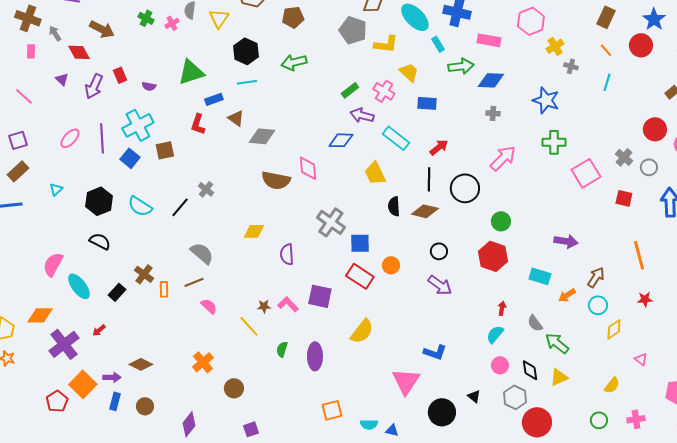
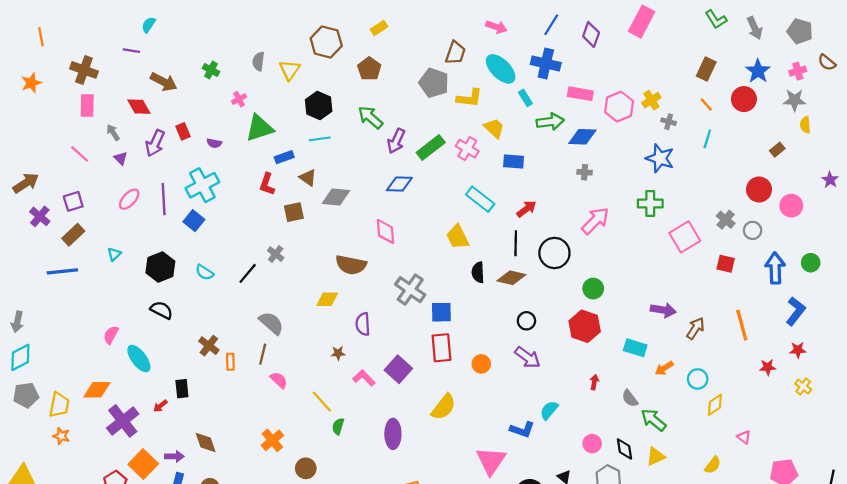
brown pentagon: (293, 17) -> (369, 69), turned -30
pink hexagon: (531, 21) -> (619, 107), moved
pink cross: (172, 23) -> (239, 99), moved
gray arrow: (55, 33) -> (113, 132), moved
pink rectangle: (31, 51) -> (87, 106), size x1.5
green arrow: (294, 62) -> (370, 117), turned 55
purple triangle: (62, 79) -> (121, 158), moved
green rectangle: (350, 90) -> (431, 147), size x1.5
blue star: (546, 100) -> (660, 158), moved
purple arrow: (362, 115) -> (396, 141), moved, turned -80
blue diamond: (341, 140) -> (399, 184), moved
brown square: (165, 150) -> (294, 212), moved
brown semicircle: (276, 180) -> (351, 265), moved
cyan semicircle: (140, 206) -> (205, 272), size x0.7
pink semicircle: (53, 264) -> (111, 335), size x0.7
orange circle: (391, 265) -> (481, 364), moved
red rectangle: (360, 276) -> (441, 348), turned 52
brown arrow: (596, 277) -> (695, 328), moved
brown line: (194, 282) -> (263, 354), turned -54
black rectangle: (117, 292) -> (182, 389), moved, turned -48
purple square: (320, 296) -> (398, 369), turned 30
red star: (645, 299) -> (768, 367), moved
brown star: (264, 306) -> (338, 353), moved
cyan semicircle: (495, 334) -> (549, 410), moved
green semicircle: (282, 349) -> (338, 426), moved
brown diamond: (141, 364) -> (206, 442), turned 45

